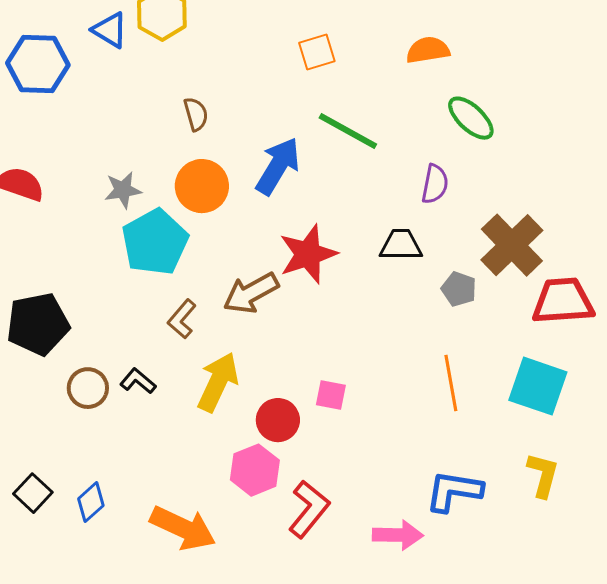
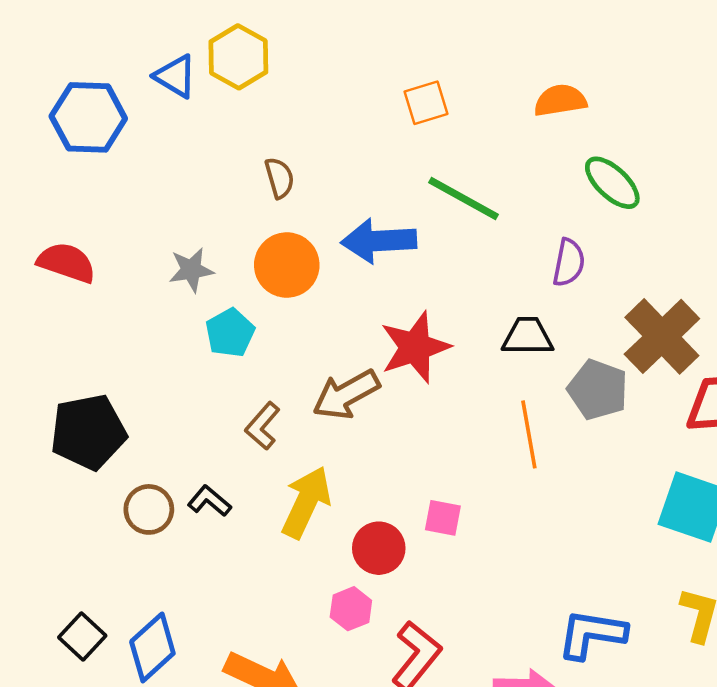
blue arrow: (278, 166) -> (379, 241), turned -124
cyan pentagon: (155, 242) -> (230, 333), size x0.6
gray pentagon: (459, 289) -> (598, 390), size x1.4
orange line: (451, 383) -> (529, 434), moved
pink hexagon: (255, 470) -> (351, 609), size x0.7
blue diamond: (91, 502) -> (152, 647), size x1.4

